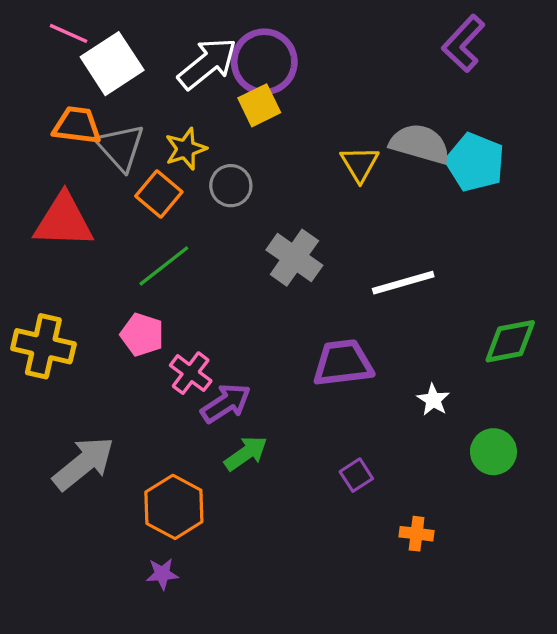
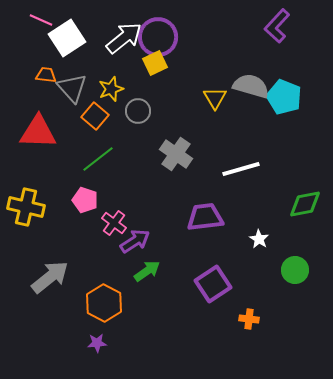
orange trapezoid: (77, 125) -> (46, 75), size x0.7
purple square: (356, 475) -> (213, 284), size x1.8

